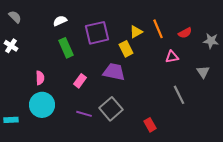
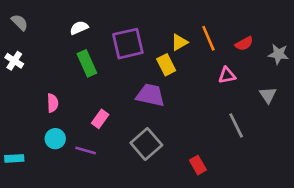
pink rectangle: (80, 81) -> (100, 119), moved
cyan circle: (42, 105) -> (55, 139), size x0.6
purple line: (84, 114) -> (86, 151), moved

